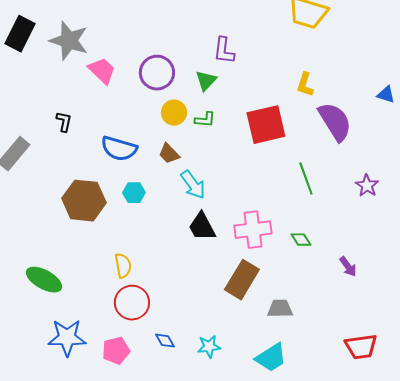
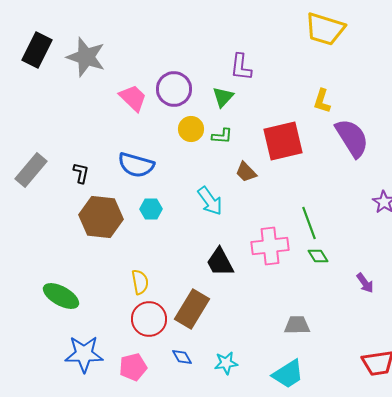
pink trapezoid: (102, 71) -> (133, 98), moved
black L-shape: (64, 122) -> (81, 173), moved
brown trapezoid: (169, 154) -> (246, 172), moved
green line: (306, 179) -> (309, 223), moved
black trapezoid: (202, 227) -> (220, 262), moved
brown rectangle: (242, 280) -> (192, 309), moved

